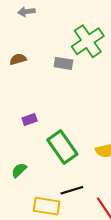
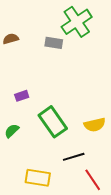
green semicircle: (19, 170) -> (12, 131), moved
black line: (72, 190) -> (74, 157), moved

